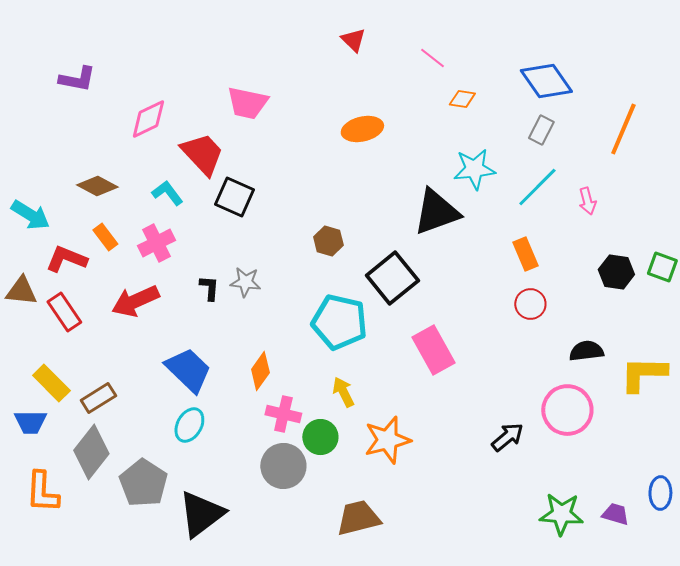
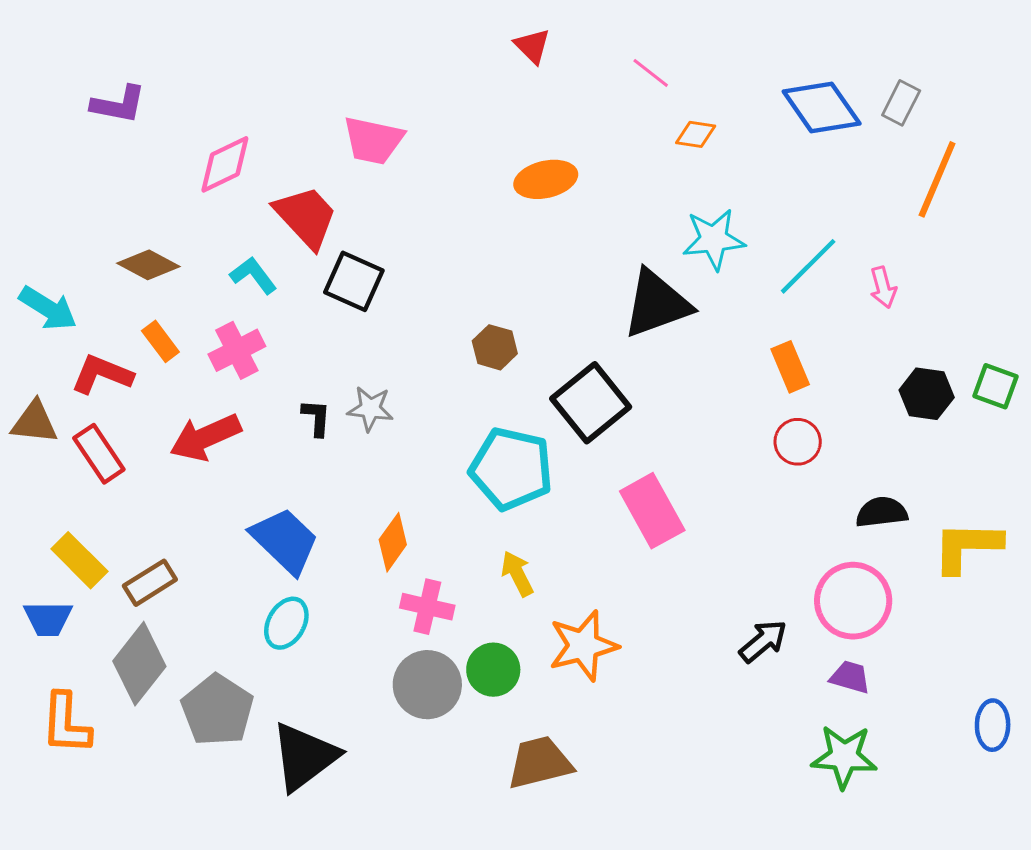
gray rectangle: (541, 130) -> (901, 103), moved
green circle: (320, 437) -> (493, 670), moved
purple trapezoid: (615, 514) -> (850, 677), moved

